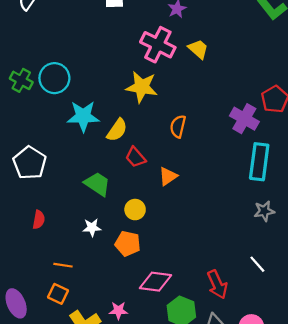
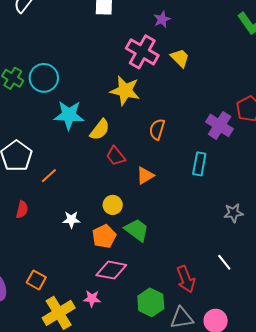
cyan rectangle: (259, 162) -> (199, 164), moved, size x0.7
green trapezoid: (97, 184) -> (137, 230), moved
orange pentagon: (128, 244) -> (104, 236), turned 30
orange line: (63, 265) -> (49, 176), moved, turned -54
pink diamond: (155, 282) -> (111, 270), moved

